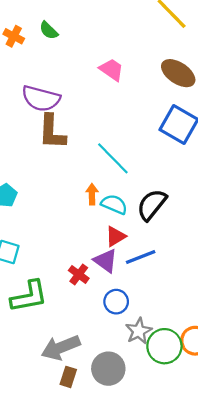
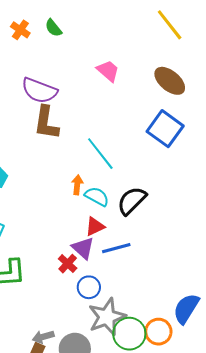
red cross: (79, 274) -> (68, 264), moved
gray star: (139, 331) -> (107, 317), size x1.5
gray arrow: (61, 348) -> (43, 337), moved, size x0.6

